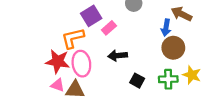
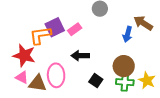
purple square: (91, 16) -> (55, 27), moved
brown circle: (173, 48) -> (124, 66), moved
pink ellipse: (81, 64) -> (56, 75), moved

